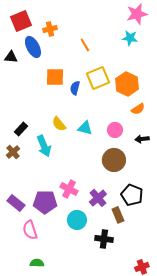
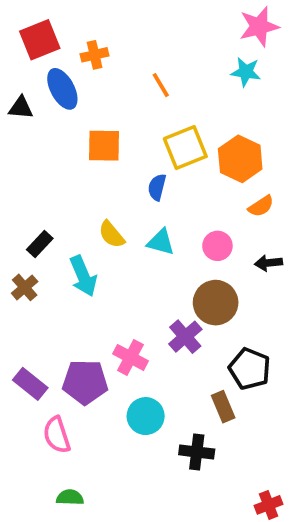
blue semicircle: (75, 88) -> (157, 187), moved
purple cross: (98, 198) -> (185, 337), moved

